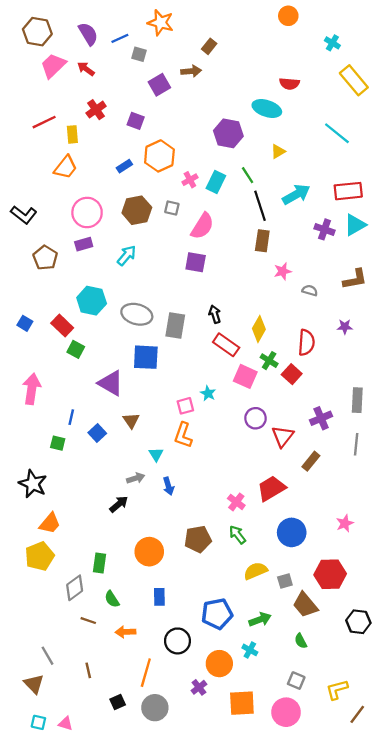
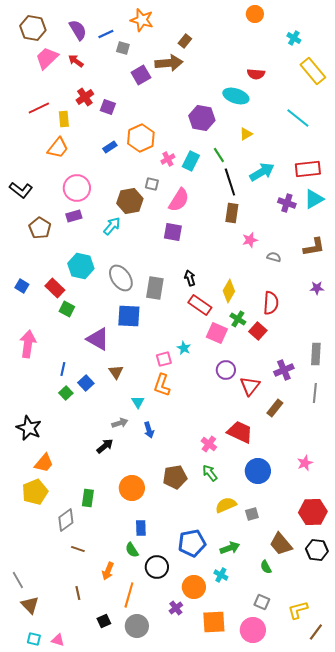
brown arrow: (191, 71) -> (169, 63), size x1.5
purple square: (136, 121) -> (108, 107), moved
brown hexagon: (137, 210) -> (130, 201), moved
gray ellipse: (137, 314) -> (121, 278), turned 40
purple star: (345, 327) -> (317, 288), moved
green square: (58, 443) -> (66, 393), moved, turned 32
red trapezoid: (271, 488) -> (240, 432), turned 56
red hexagon: (330, 574) -> (313, 512), moved
green semicircle: (112, 599) -> (132, 550), moved
brown trapezoid: (305, 605) -> (281, 544), moved
orange arrow: (125, 632) -> (108, 571), moved, turned -66
gray line: (47, 656) -> (18, 580), moved

